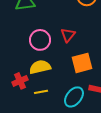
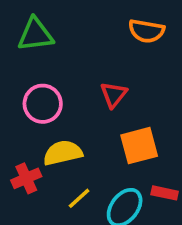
pink circle: (40, 40) -> (43, 104), moved
yellow line: (41, 92) -> (79, 198), moved, turned -32

